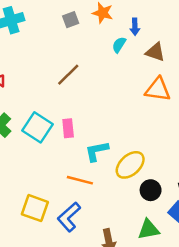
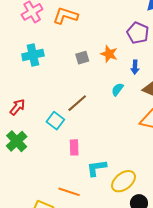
cyan semicircle: (119, 45) -> (117, 89), moved
cyan square: (38, 127) -> (55, 121), moved, size x0.7
orange line: (80, 180) -> (69, 192), moved

